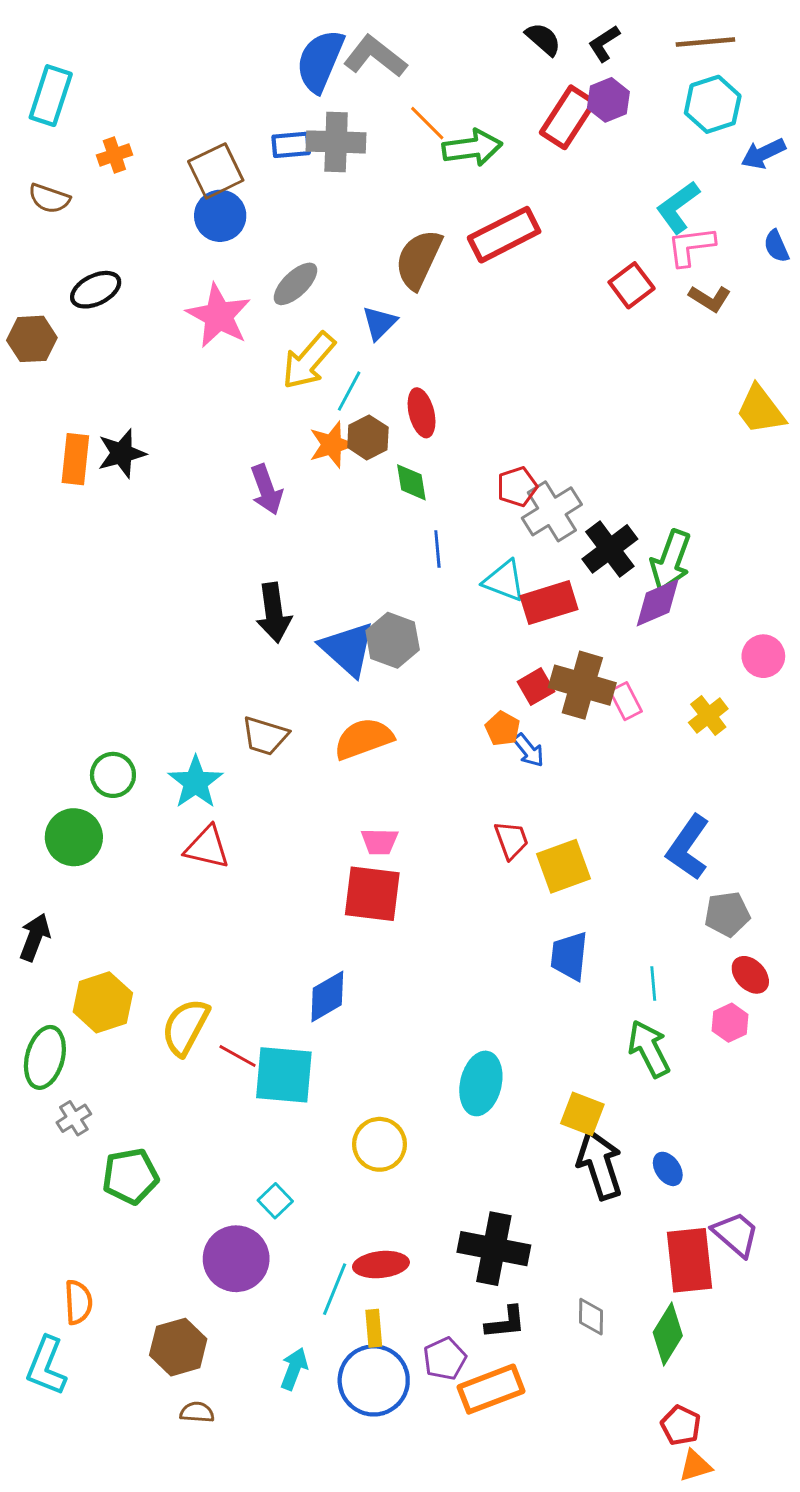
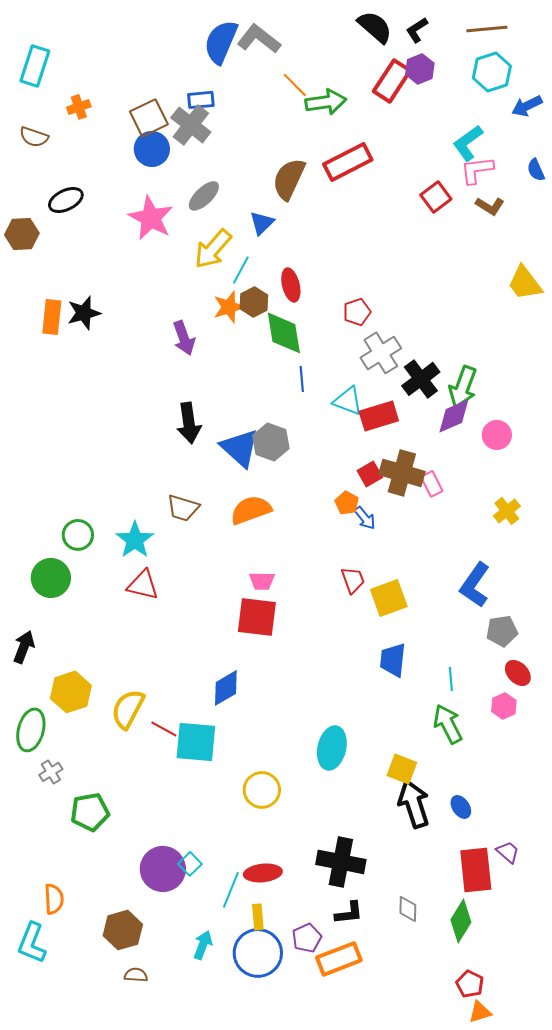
black semicircle: (543, 39) -> (375, 27), size x1.4
gray cross: (336, 142) -> (191, 125), moved, turned 36
green diamond: (411, 482) -> (284, 333), size x1.6
red pentagon: (517, 487) -> (357, 312), moved
pink circle: (763, 656) -> (497, 435), moved
yellow cross: (708, 716) -> (507, 511), moved
cyan square: (275, 1201) -> (190, 864), moved
purple trapezoid: (736, 1234) -> (508, 852), size x0.7

